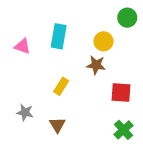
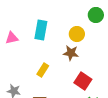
pink triangle: (22, 46) -> (12, 38), turned -32
red square: (121, 92) -> (83, 81), moved, turned 30

